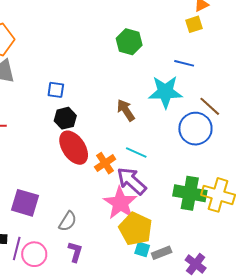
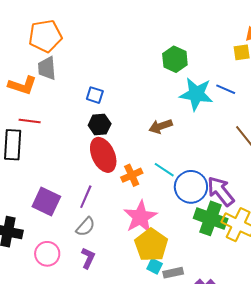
cyan star: (165, 92) -> (196, 94), moved
brown arrow: (126, 110) -> (161, 126), turned -85
blue circle: (195, 129) -> (191, 187), moved
purple arrow: (132, 181) -> (221, 191), moved
purple line: (17, 249) -> (86, 197), moved

